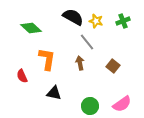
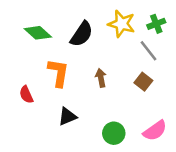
black semicircle: (73, 17) -> (82, 34), moved, turned 95
yellow star: (96, 21) -> (121, 24), size x1.5
gray line: (87, 42) -> (149, 51), moved
black triangle: (54, 93) -> (67, 116), turned -35

